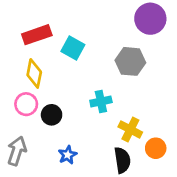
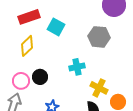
yellow diamond: (34, 73) -> (27, 46), turned 35
pink circle: (26, 104) -> (21, 81), moved

